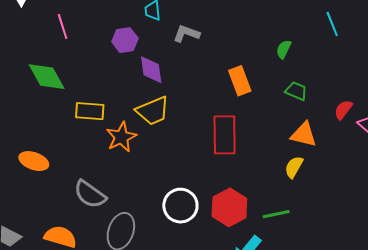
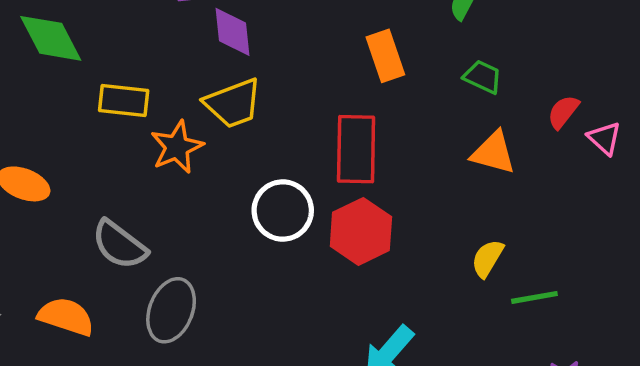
yellow semicircle: (294, 167) -> (487, 258), moved
white circle: (180, 206) -> (283, 211), moved
red hexagon: (229, 207) -> (361, 231), moved
green line: (276, 214) -> (534, 297), moved

